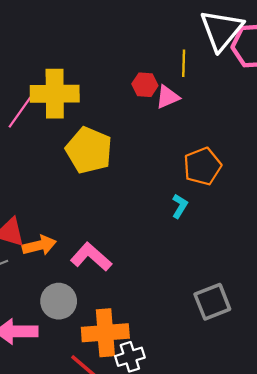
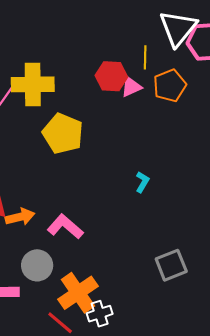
red hexagon: (145, 85) -> (111, 76), size x1.4
orange pentagon: (202, 166) -> (170, 86), moved
orange cross: (105, 333) -> (78, 293), turned -30

